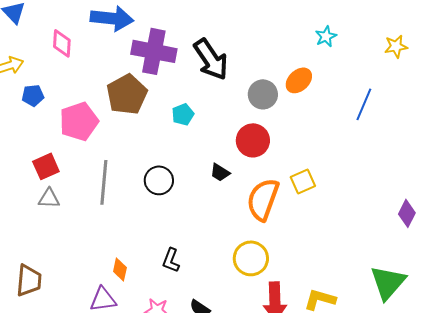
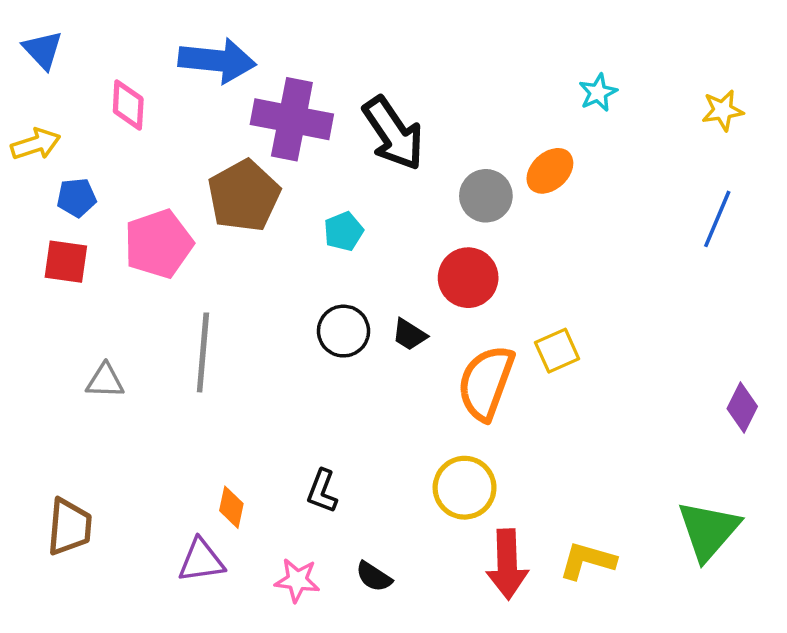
blue line: (364, 104) -> (717, 219), moved
red square: (46, 166) -> (66, 262), moved, turned 32
black circle: (159, 180) -> (344, 331), moved

